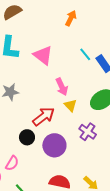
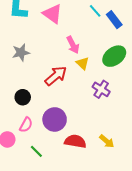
black circle: (27, 137) -> (23, 97), moved
purple circle: (54, 145) -> (55, 119), moved

